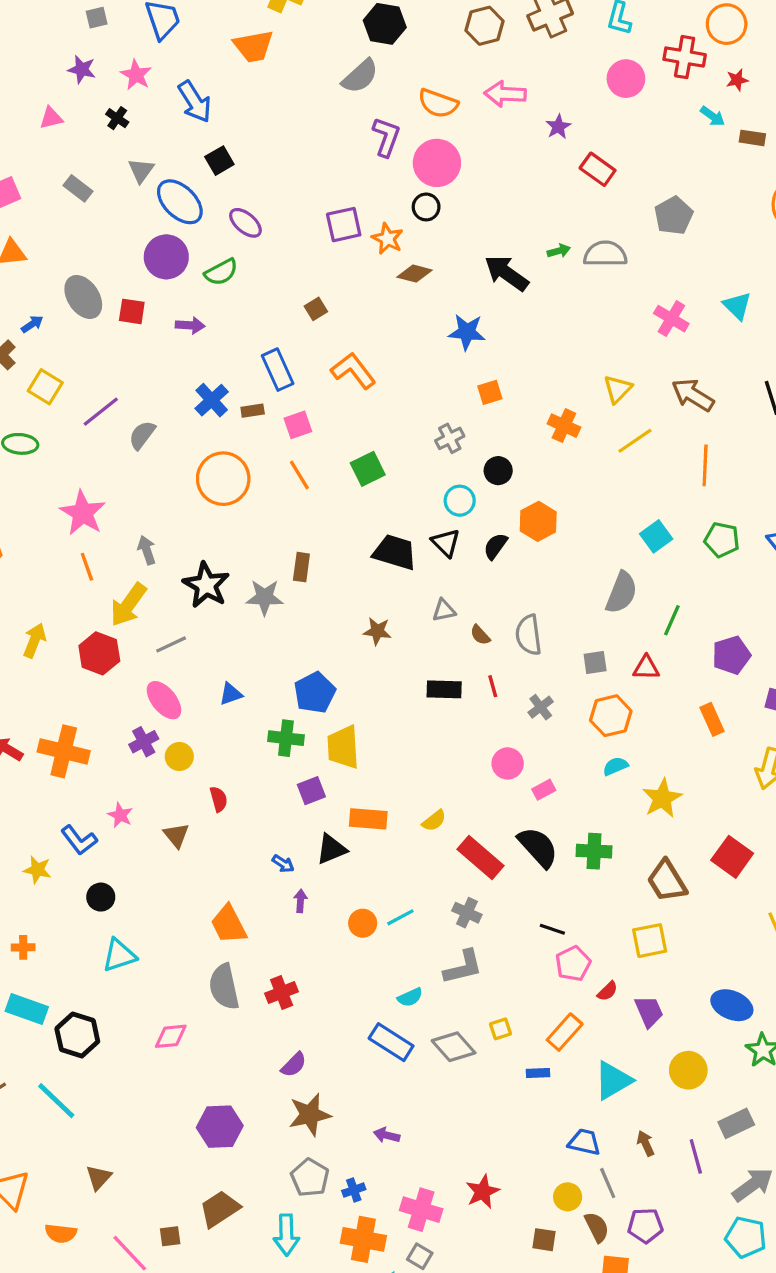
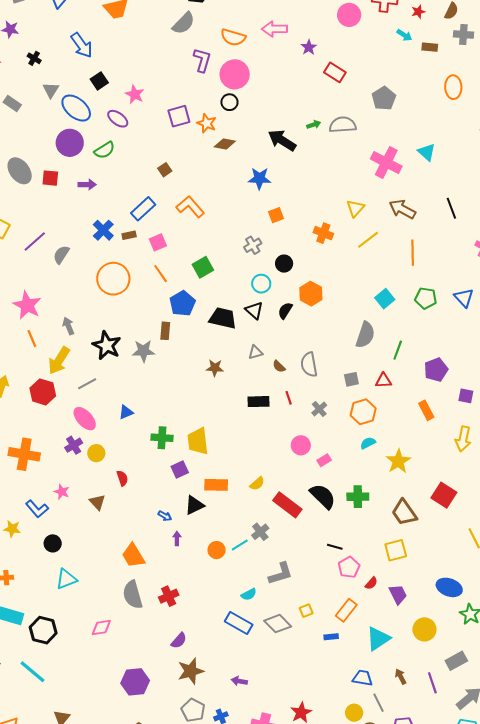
pink star: (136, 75) -> (135, 94), moved
pink cross: (671, 319) -> (386, 163), size x1.4
blue rectangle: (278, 370) -> (143, 209), turned 75
blue pentagon: (315, 693) -> (182, 303), moved
gray cross: (467, 913) -> (260, 532), moved, turned 30

